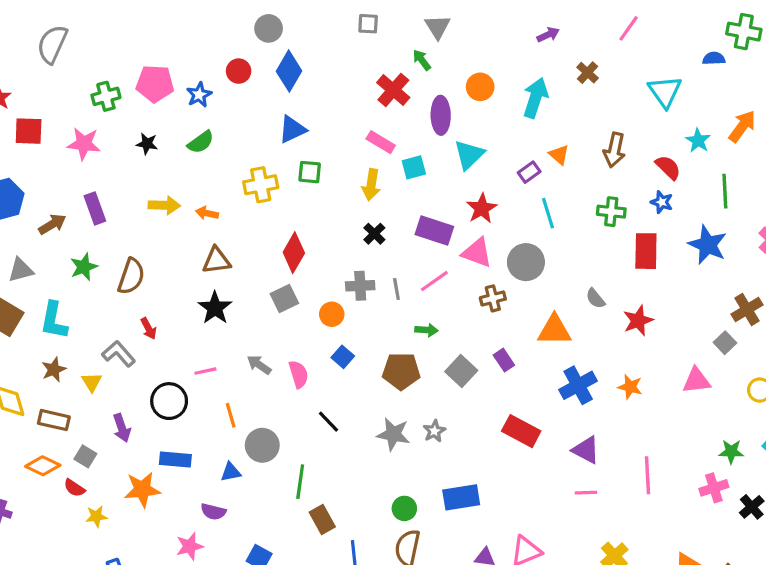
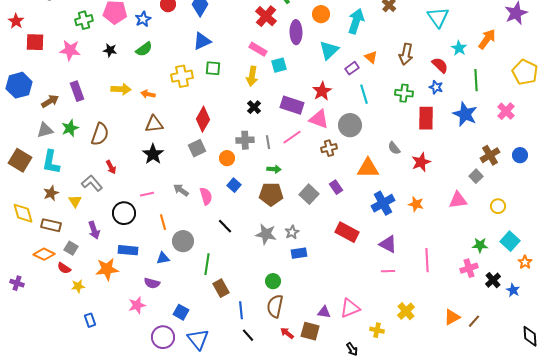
cyan triangle: (469, 155) -> (329, 50), moved
gray triangle: (21, 270) -> (45, 130), moved
green arrow: (426, 330) -> (274, 169), moved
blue rectangle: (461, 497) -> (299, 253), moved, size x0.7

